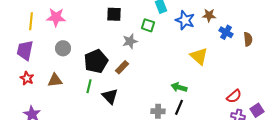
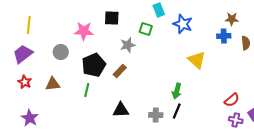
brown star: (209, 15) -> (232, 19), moved
pink star: (56, 17) -> (84, 31), moved
blue cross: (226, 32) -> (224, 36), turned -32
purple trapezoid: (25, 50) -> (23, 54), turned 40
green arrow: (179, 87) -> (177, 91), turned -91
black triangle: (110, 96) -> (121, 110), moved, turned -48

